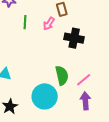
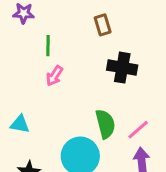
pink arrow: (49, 24) -> (54, 76), moved

